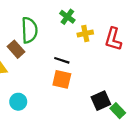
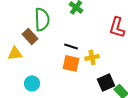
yellow cross: (85, 34) -> (92, 57), moved

